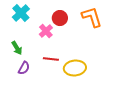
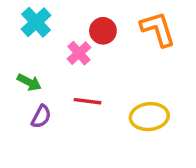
green arrow: (17, 48) -> (29, 82), turned -32
yellow ellipse: (75, 68) -> (149, 117), moved

